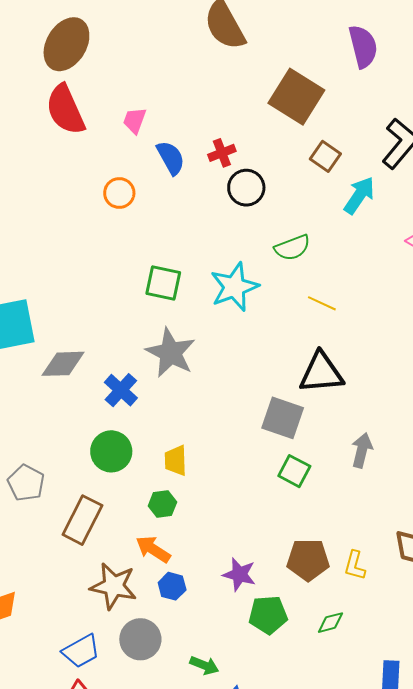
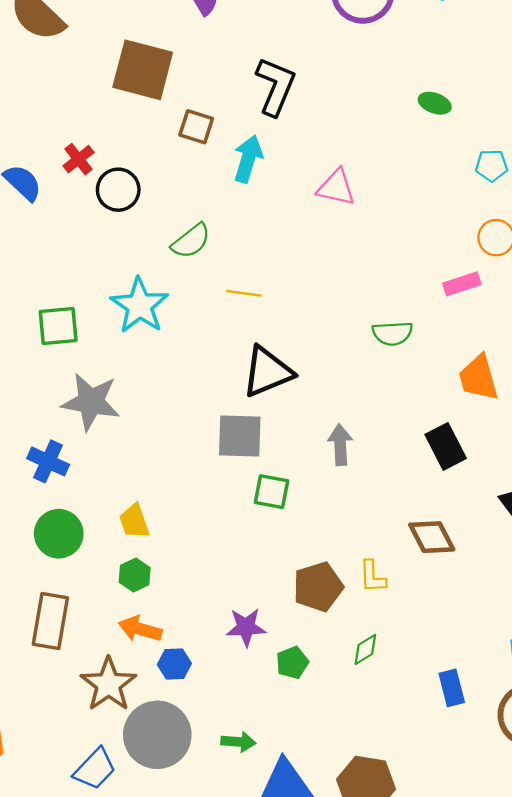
brown star: (114, 586) -> (108, 684), turned -30
green pentagon: (268, 615) -> (292, 663), size x0.7
gray circle: (140, 639) -> (157, 735), size x1.4

